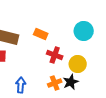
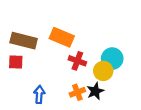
cyan circle: (84, 31) -> (112, 59), moved
orange rectangle: (41, 34) -> (62, 37), size x1.5

